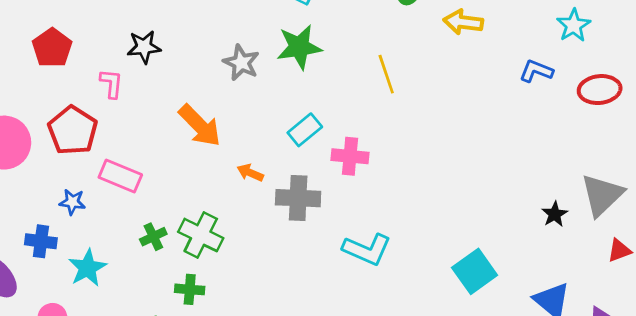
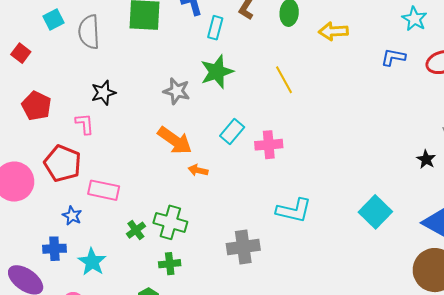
orange arrow: (200, 126) -> (175, 140), moved
gray cross: (298, 198) -> (243, 247), moved
blue star: (72, 202) -> (72, 216), turned 30

